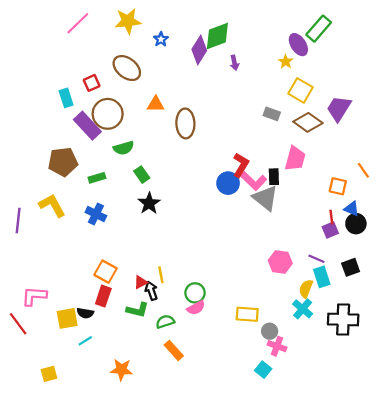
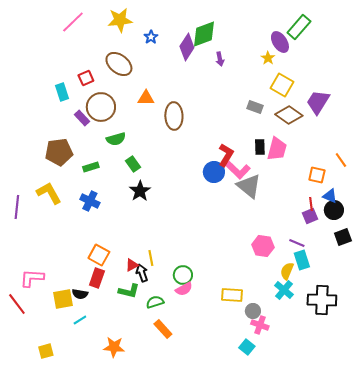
purple rectangle: (87, 126) -> (82, 118), size x0.6
black rectangle: (274, 177) -> (260, 147), moved
black square: (351, 267) -> (343, 237), moved

